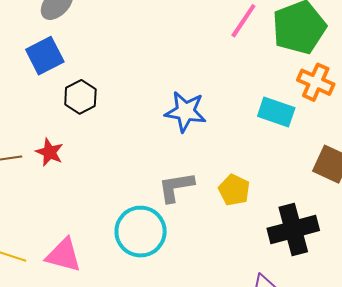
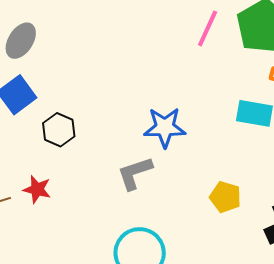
gray L-shape: (176, 187) -> (135, 173), moved

